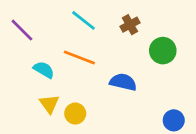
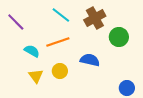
brown cross: (130, 25) -> (95, 18), size x1.5
orange line: (79, 57) -> (58, 42), turned -40
yellow circle: (75, 114) -> (60, 71), moved

